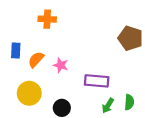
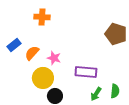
blue rectangle: (16, 51) -> (14, 45), turned 48
yellow circle: (29, 93) -> (43, 78), moved

